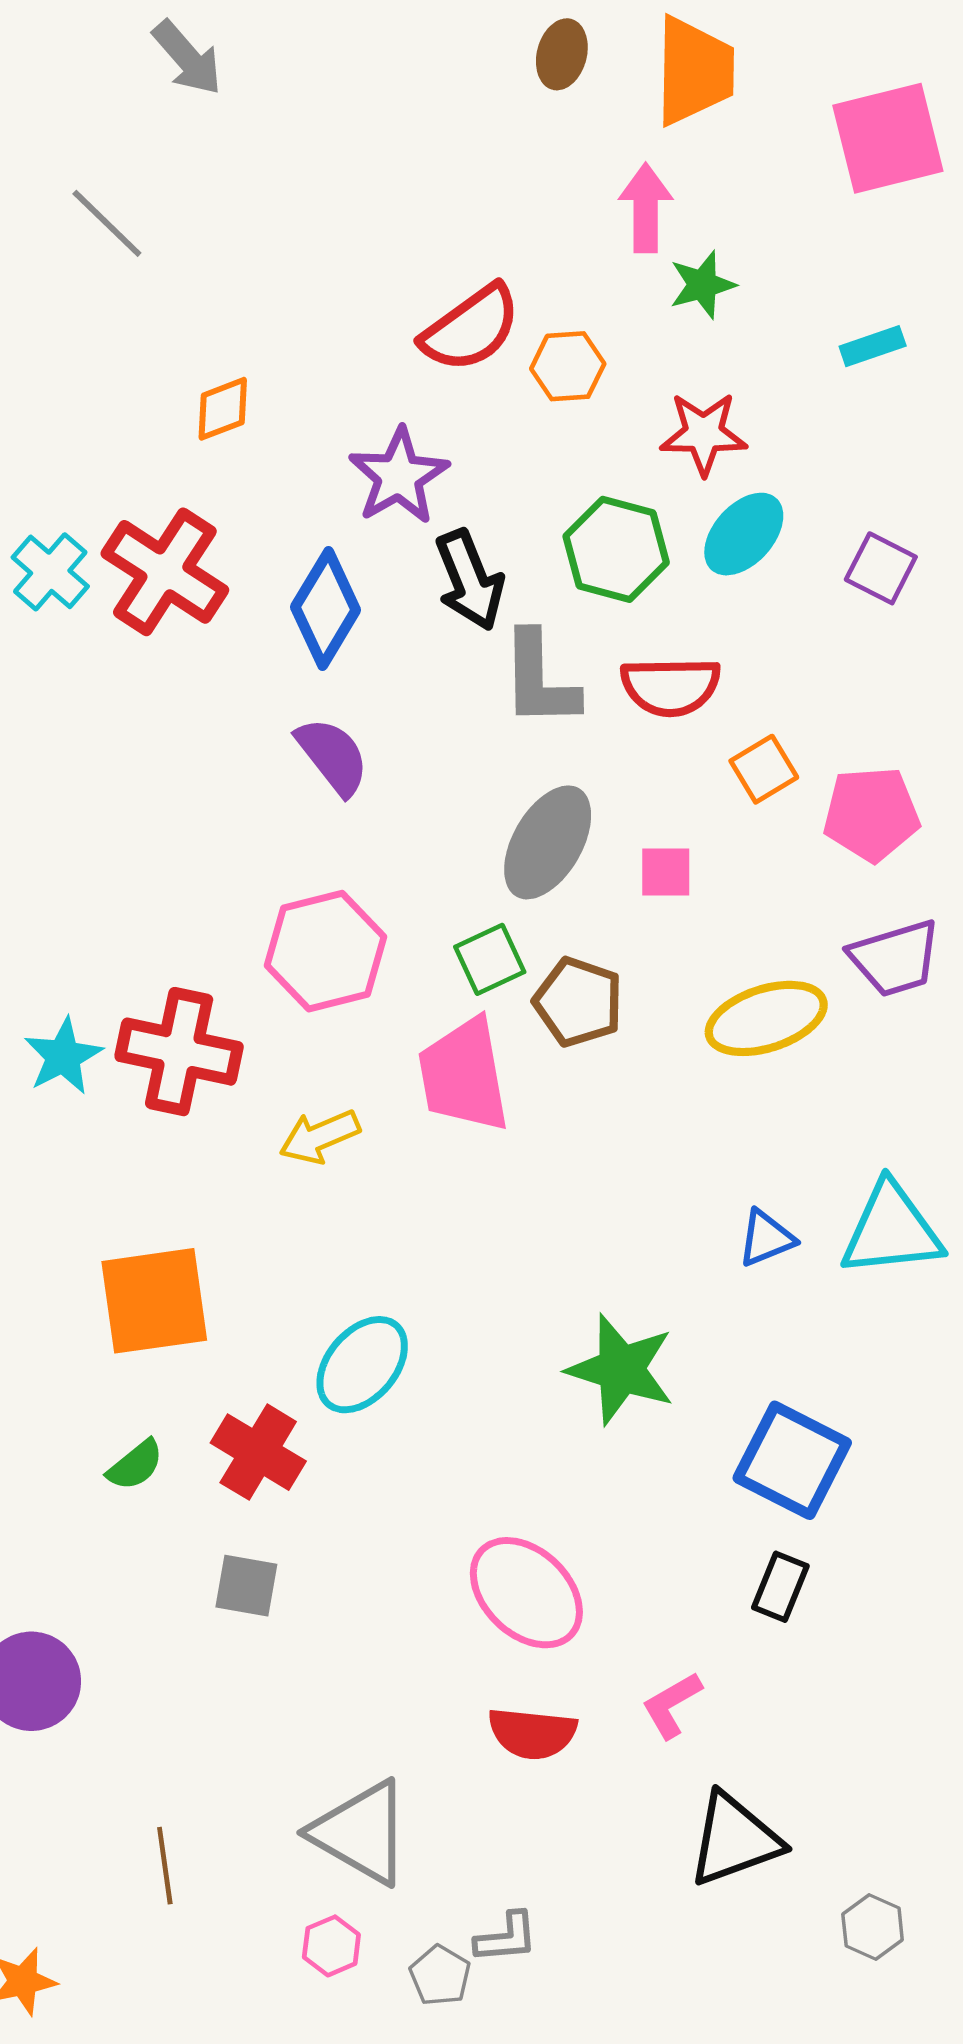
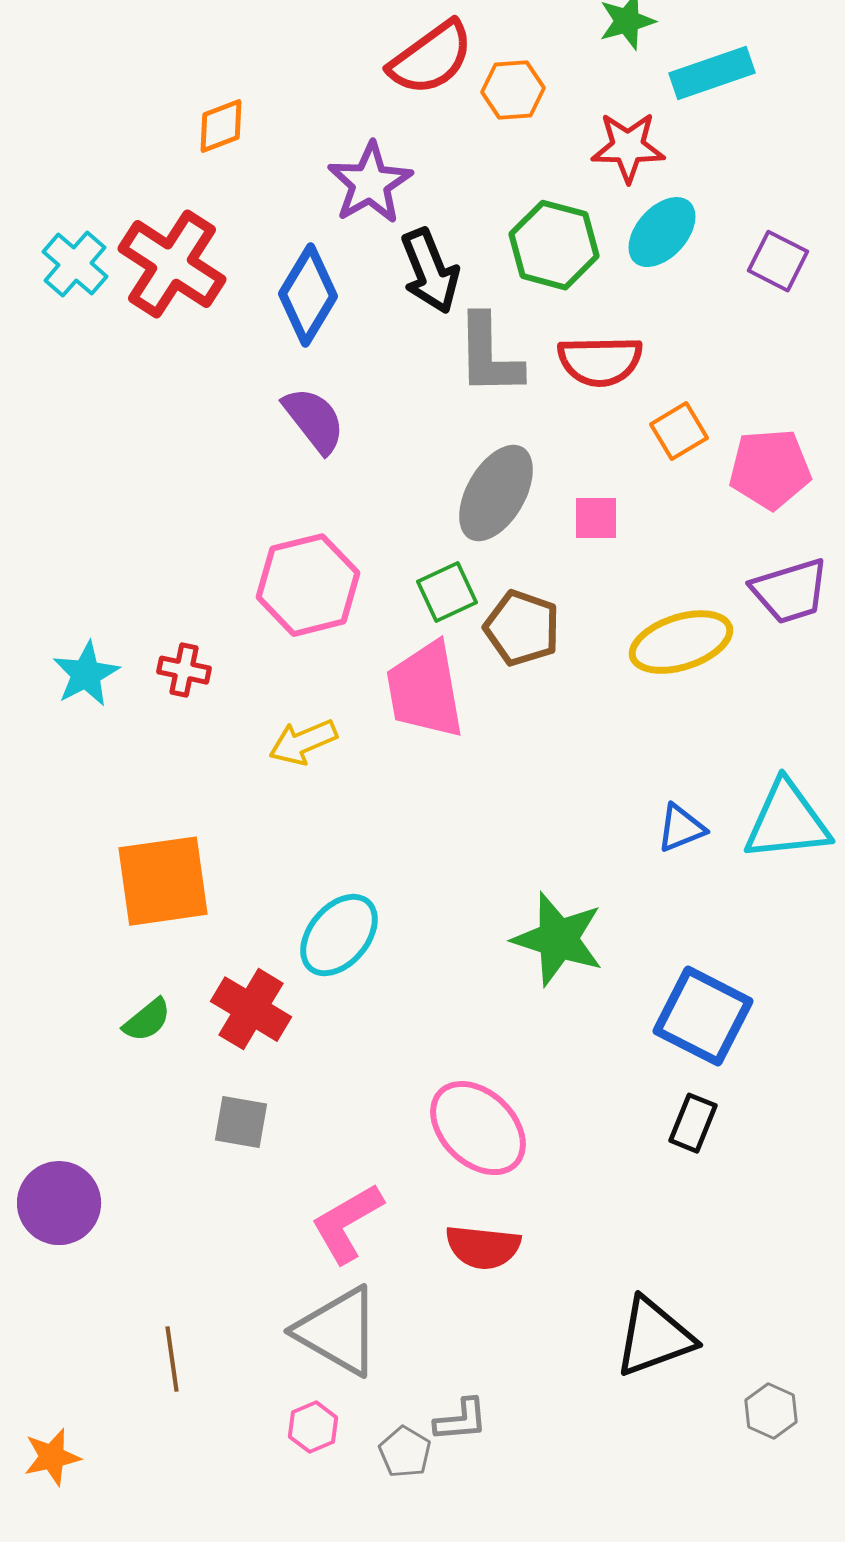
cyan rectangle: (873, 346) -> (712, 73), moved, size x1.5
red cross: (179, 1052) -> (184, 670), size x0.5
pink L-shape: (672, 1705) -> (347, 1223), moved, size x1.4

